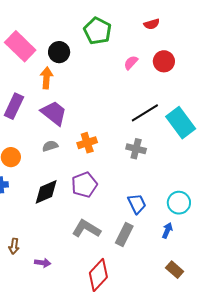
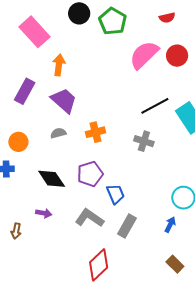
black circle: (59, 52) -> (79, 13), moved
pink semicircle: (131, 63) -> (144, 55), size x2.0
black diamond: (46, 192) -> (52, 179), turned 76
blue trapezoid: (137, 204) -> (115, 194), moved
purple arrow: (43, 263) -> (44, 213), moved

